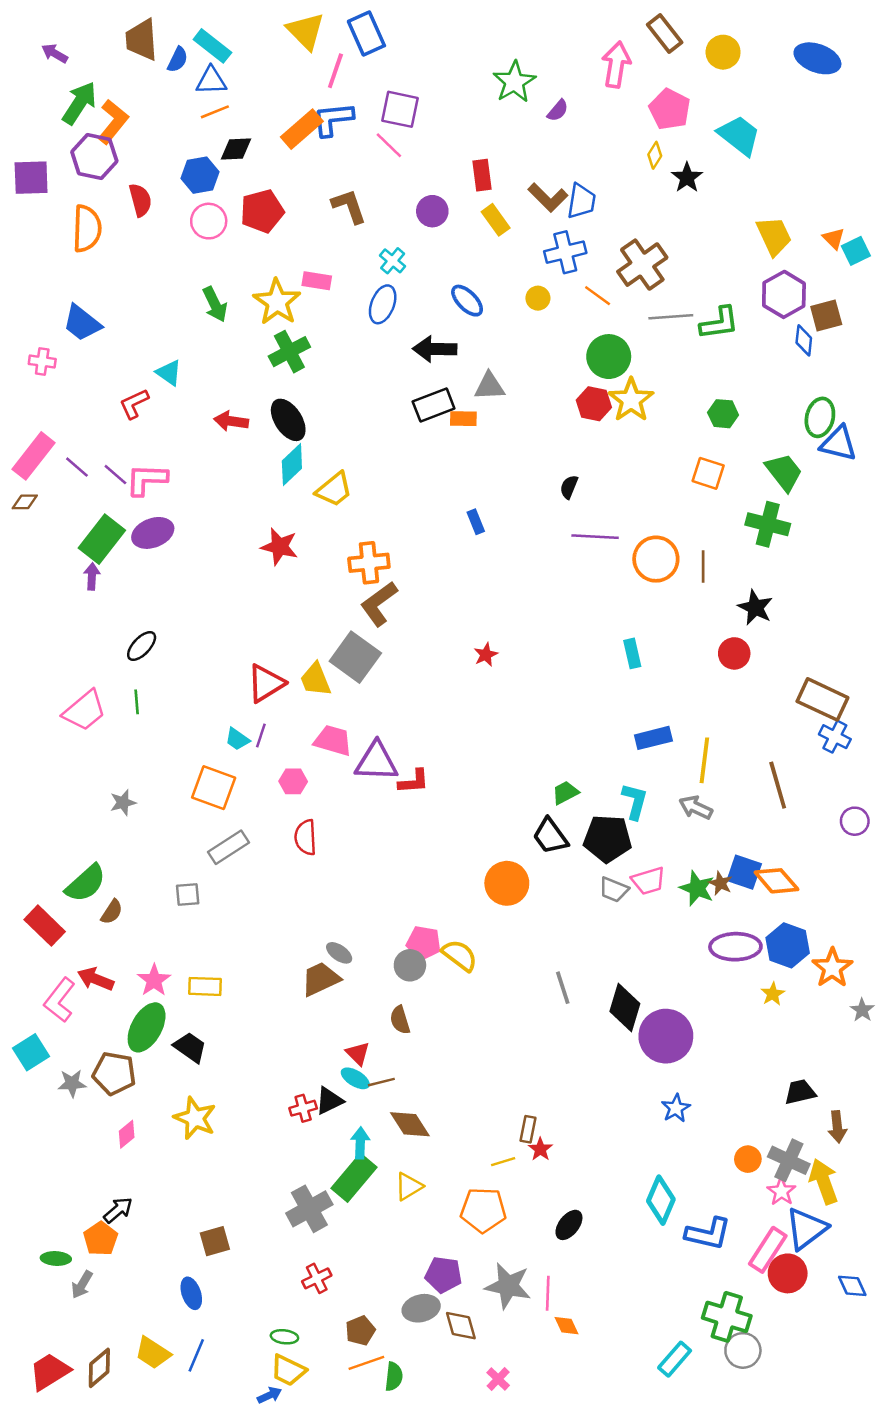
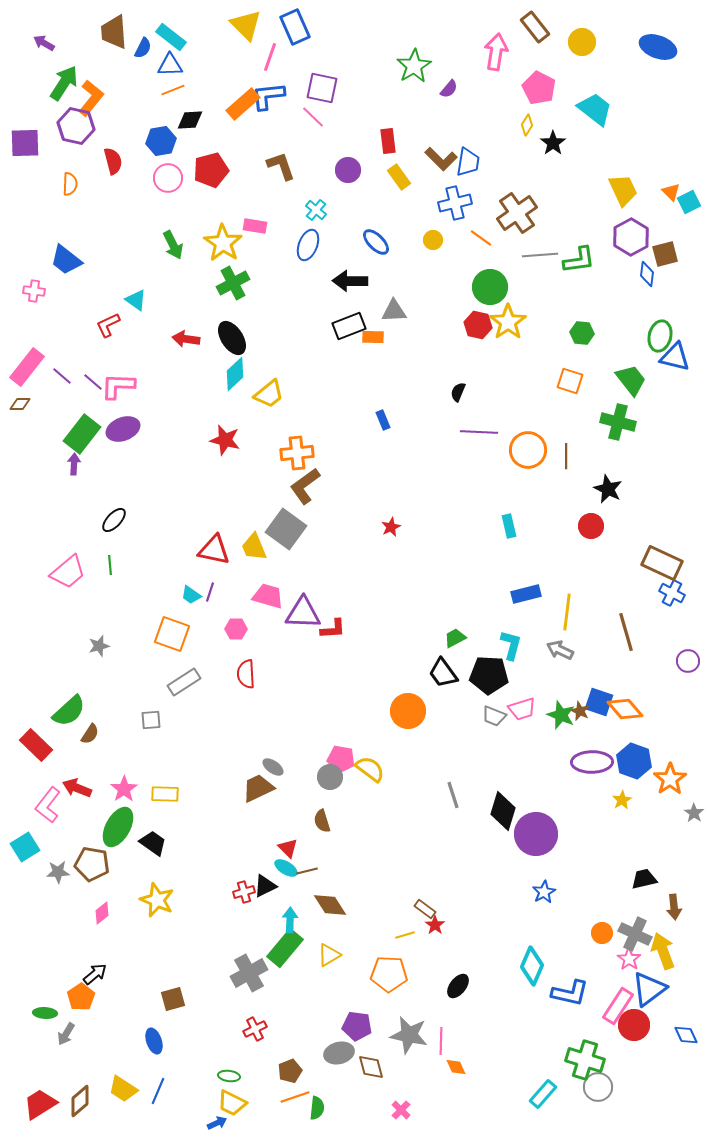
orange semicircle: (87, 229) -> (70, 184), size x0.6
red triangle: (266, 683) -> (214, 550), turned 44
brown rectangle: (528, 1129) -> (425, 909), turned -65

